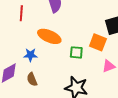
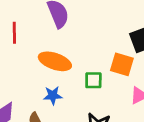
blue star: (30, 55) -> (53, 95), moved

